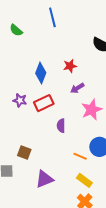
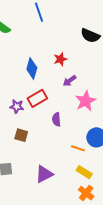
purple star: (20, 100) -> (17, 106), moved
brown square: (24, 153) -> (21, 135), moved

